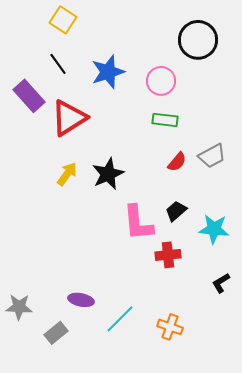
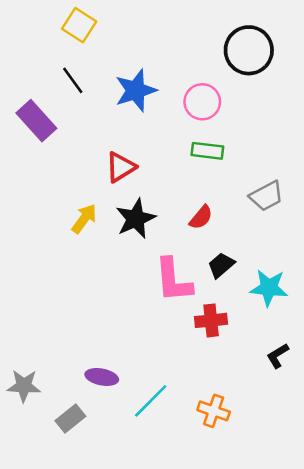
red triangle: (69, 118) -> (121, 167), moved, size x0.7
red semicircle: (177, 162) -> (201, 217), moved

